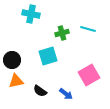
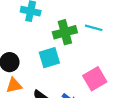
green cross: (62, 33) -> (65, 32), size x1.5

